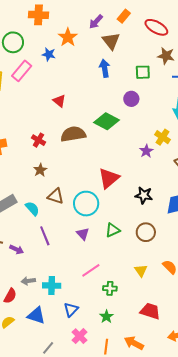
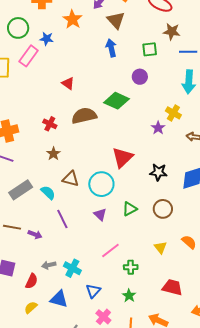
blue star: (49, 54) -> (47, 39), moved
cyan cross: (52, 286) -> (72, 268), turned 30

